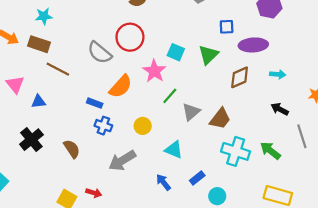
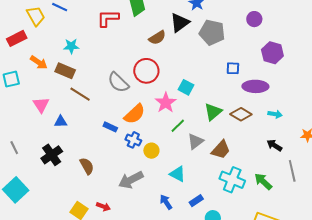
green triangle: (208, 55) -> (213, 112), moved
brown diamond: (240, 77) -> (241, 114), turned 50
blue cross: (103, 126) -> (133, 140), moved

